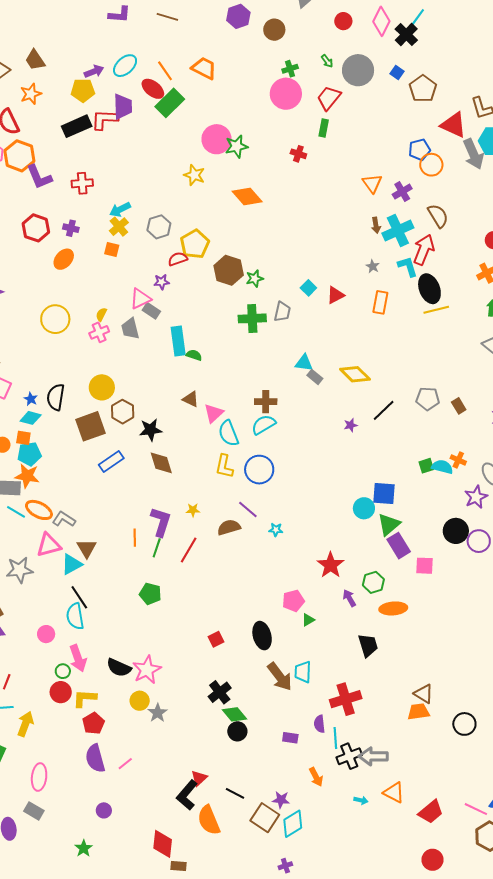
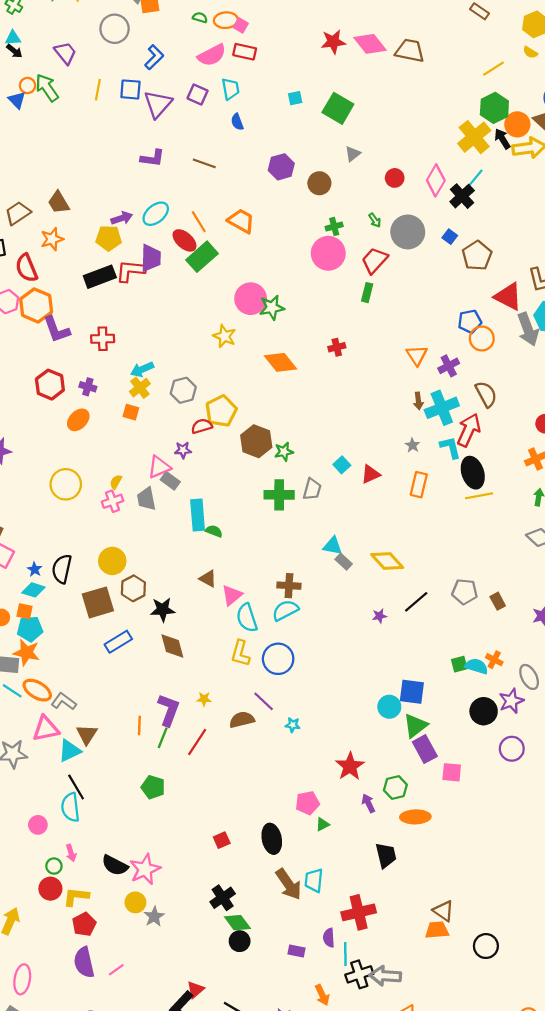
red cross: (298, 154) -> (337, 347), moved, turned -35
black circle: (456, 531) -> (484, 711), moved
pink arrow: (78, 658) -> (71, 853), size x0.6

